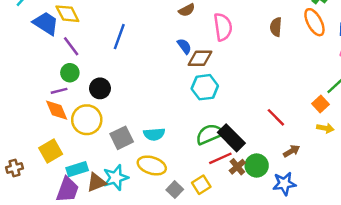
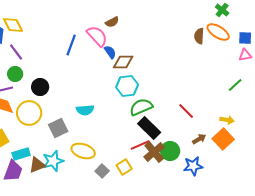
orange ellipse: (314, 22) -> (218, 32), turned -30
pink semicircle: (223, 27) -> (97, 36), moved, turned -35
brown semicircle: (276, 27) -> (199, 36), moved
blue line: (119, 37) -> (71, 45), moved
orange square: (320, 104) -> (223, 139), moved, size x1.5
cyan semicircle: (154, 134) -> (85, 110), moved
green semicircle: (210, 134) -> (141, 107), moved
brown cross: (237, 167) -> (154, 152), size x1.5

